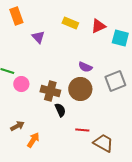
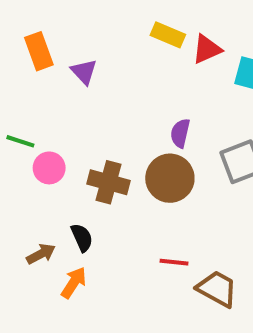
orange rectangle: (16, 16) -> (39, 51), moved
yellow rectangle: (70, 23) -> (168, 35), moved
purple semicircle: (85, 67) -> (180, 133), turned 80
black semicircle: (60, 110) -> (82, 238), moved

